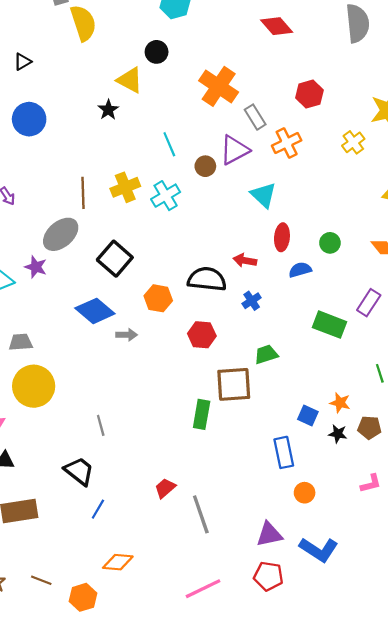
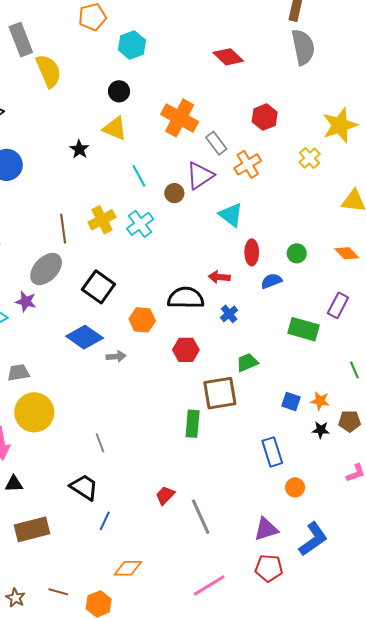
yellow triangle: (130, 80) -> (115, 128), moved
blue square: (308, 416) -> (291, 402), moved
blue L-shape: (319, 550) -> (313, 539), turned -63

